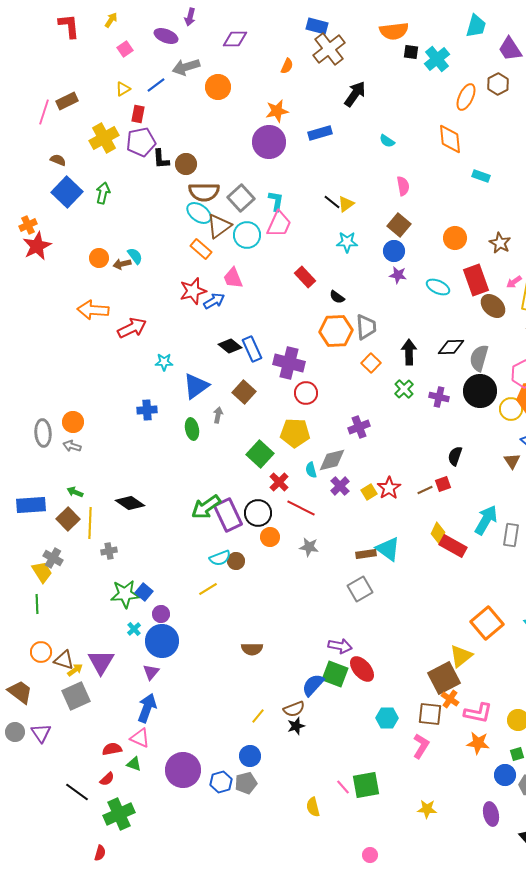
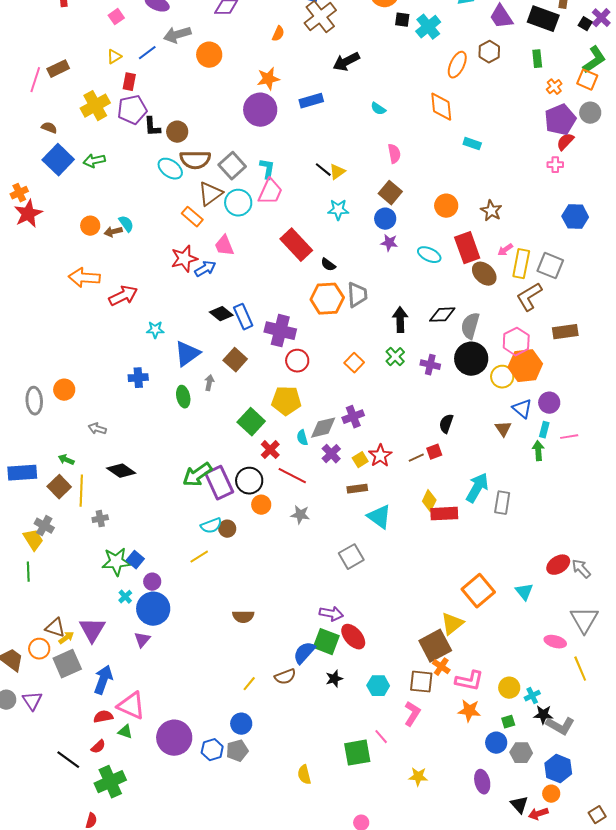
black arrow: (355, 94) -> (346, 62), turned -152
green arrow: (103, 193) -> (94, 161), turned -115
cyan ellipse: (199, 213) -> (170, 169), moved
red rectangle: (305, 277) -> (296, 245), size x1.5
orange square: (371, 363) -> (354, 363), moved
purple cross: (359, 427) -> (353, 417), moved
gray arrow: (72, 446) -> (97, 429), moved
red rectangle: (453, 546) -> (444, 514), turned -32
brown rectangle: (366, 554) -> (357, 489), moved
orange circle: (41, 652) -> (39, 649), moved
blue arrow: (147, 708) -> (103, 680), moved
black star: (296, 726) -> (334, 679), moved
pink triangle: (140, 738) -> (131, 706), size x1.4
pink line: (343, 787) -> (381, 737), moved

